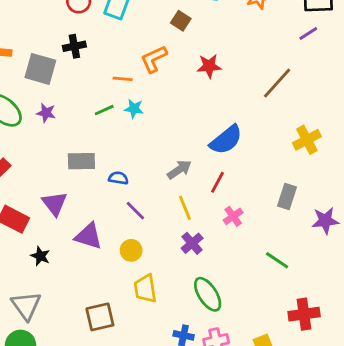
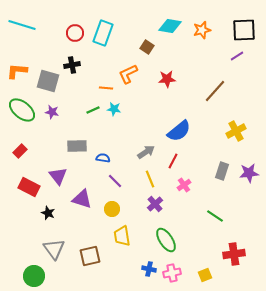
purple star: (325, 221) -> (249, 173), moved
gray triangle: (26, 306) -> (54, 249), moved

